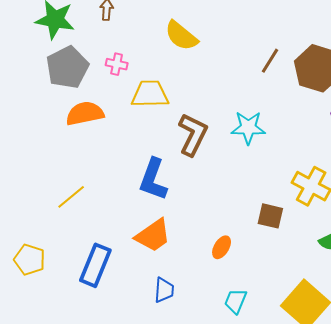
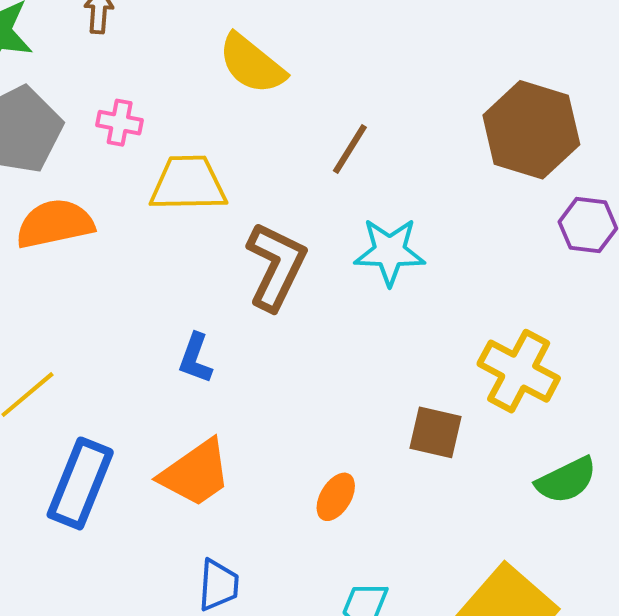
brown line: (270, 61) -> (350, 149), moved
blue L-shape: (153, 179) -> (195, 358), size x0.6
blue rectangle: (95, 265) -> (80, 483), moved

